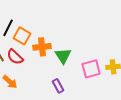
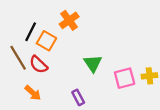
orange cross: (42, 47) -> (69, 20), moved, turned -30
purple rectangle: (58, 86) -> (78, 97), moved

